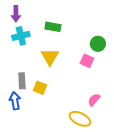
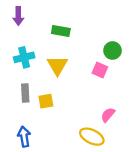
cyan cross: (21, 36) -> (24, 57), moved
yellow square: (40, 88) -> (46, 101), turned -32
blue arrow: (15, 101) -> (24, 137), moved

